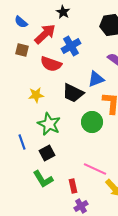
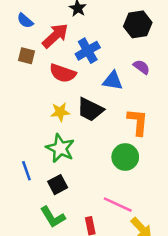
blue triangle: (96, 79) -> (113, 81), moved, turned 30
yellow star: (36, 95) -> (60, 112), moved
green circle: (92, 122) -> (125, 157), moved

